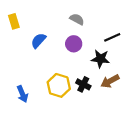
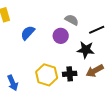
gray semicircle: (77, 19) -> (72, 20), moved
black cross: (83, 84) -> (70, 74), turned -32

